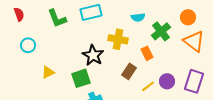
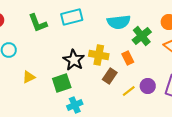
cyan semicircle: (138, 17) -> (119, 22), size x1.6
yellow cross: (118, 39) -> (99, 55), moved

